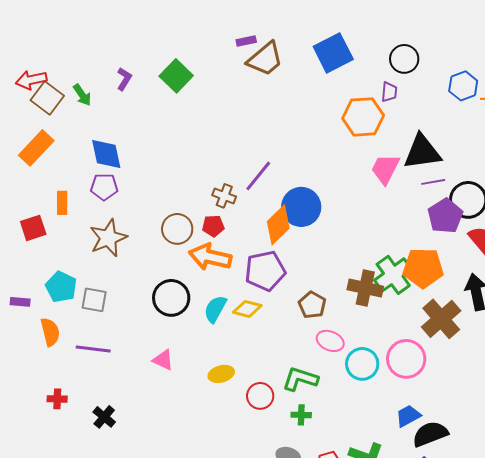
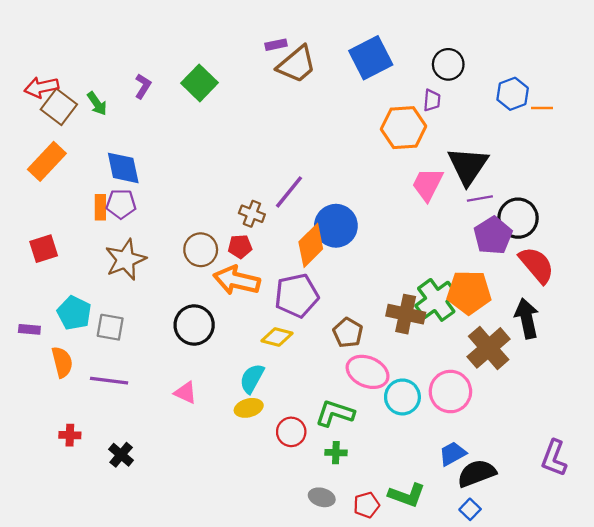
black triangle: (422, 152) -> (468, 166), turned -48
orange rectangle: (62, 203) -> (100, 207), moved
cyan semicircle: (215, 309) -> (252, 378), moved
pink ellipse: (330, 341) -> (368, 372), size x1.4

